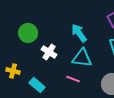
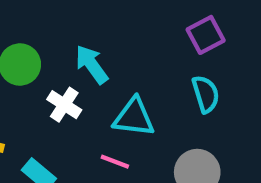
cyan arrow: (79, 33) -> (92, 65), moved

